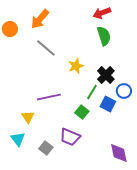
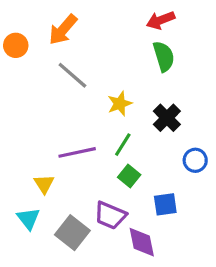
blue circle: (124, 91) -> (195, 160), moved
green line: (92, 92) -> (123, 145), moved
blue square: (108, 104) -> (165, 204), moved, turned -35
gray square: (46, 148) -> (72, 233), size x1.5
purple diamond: (119, 153) -> (142, 242), moved

